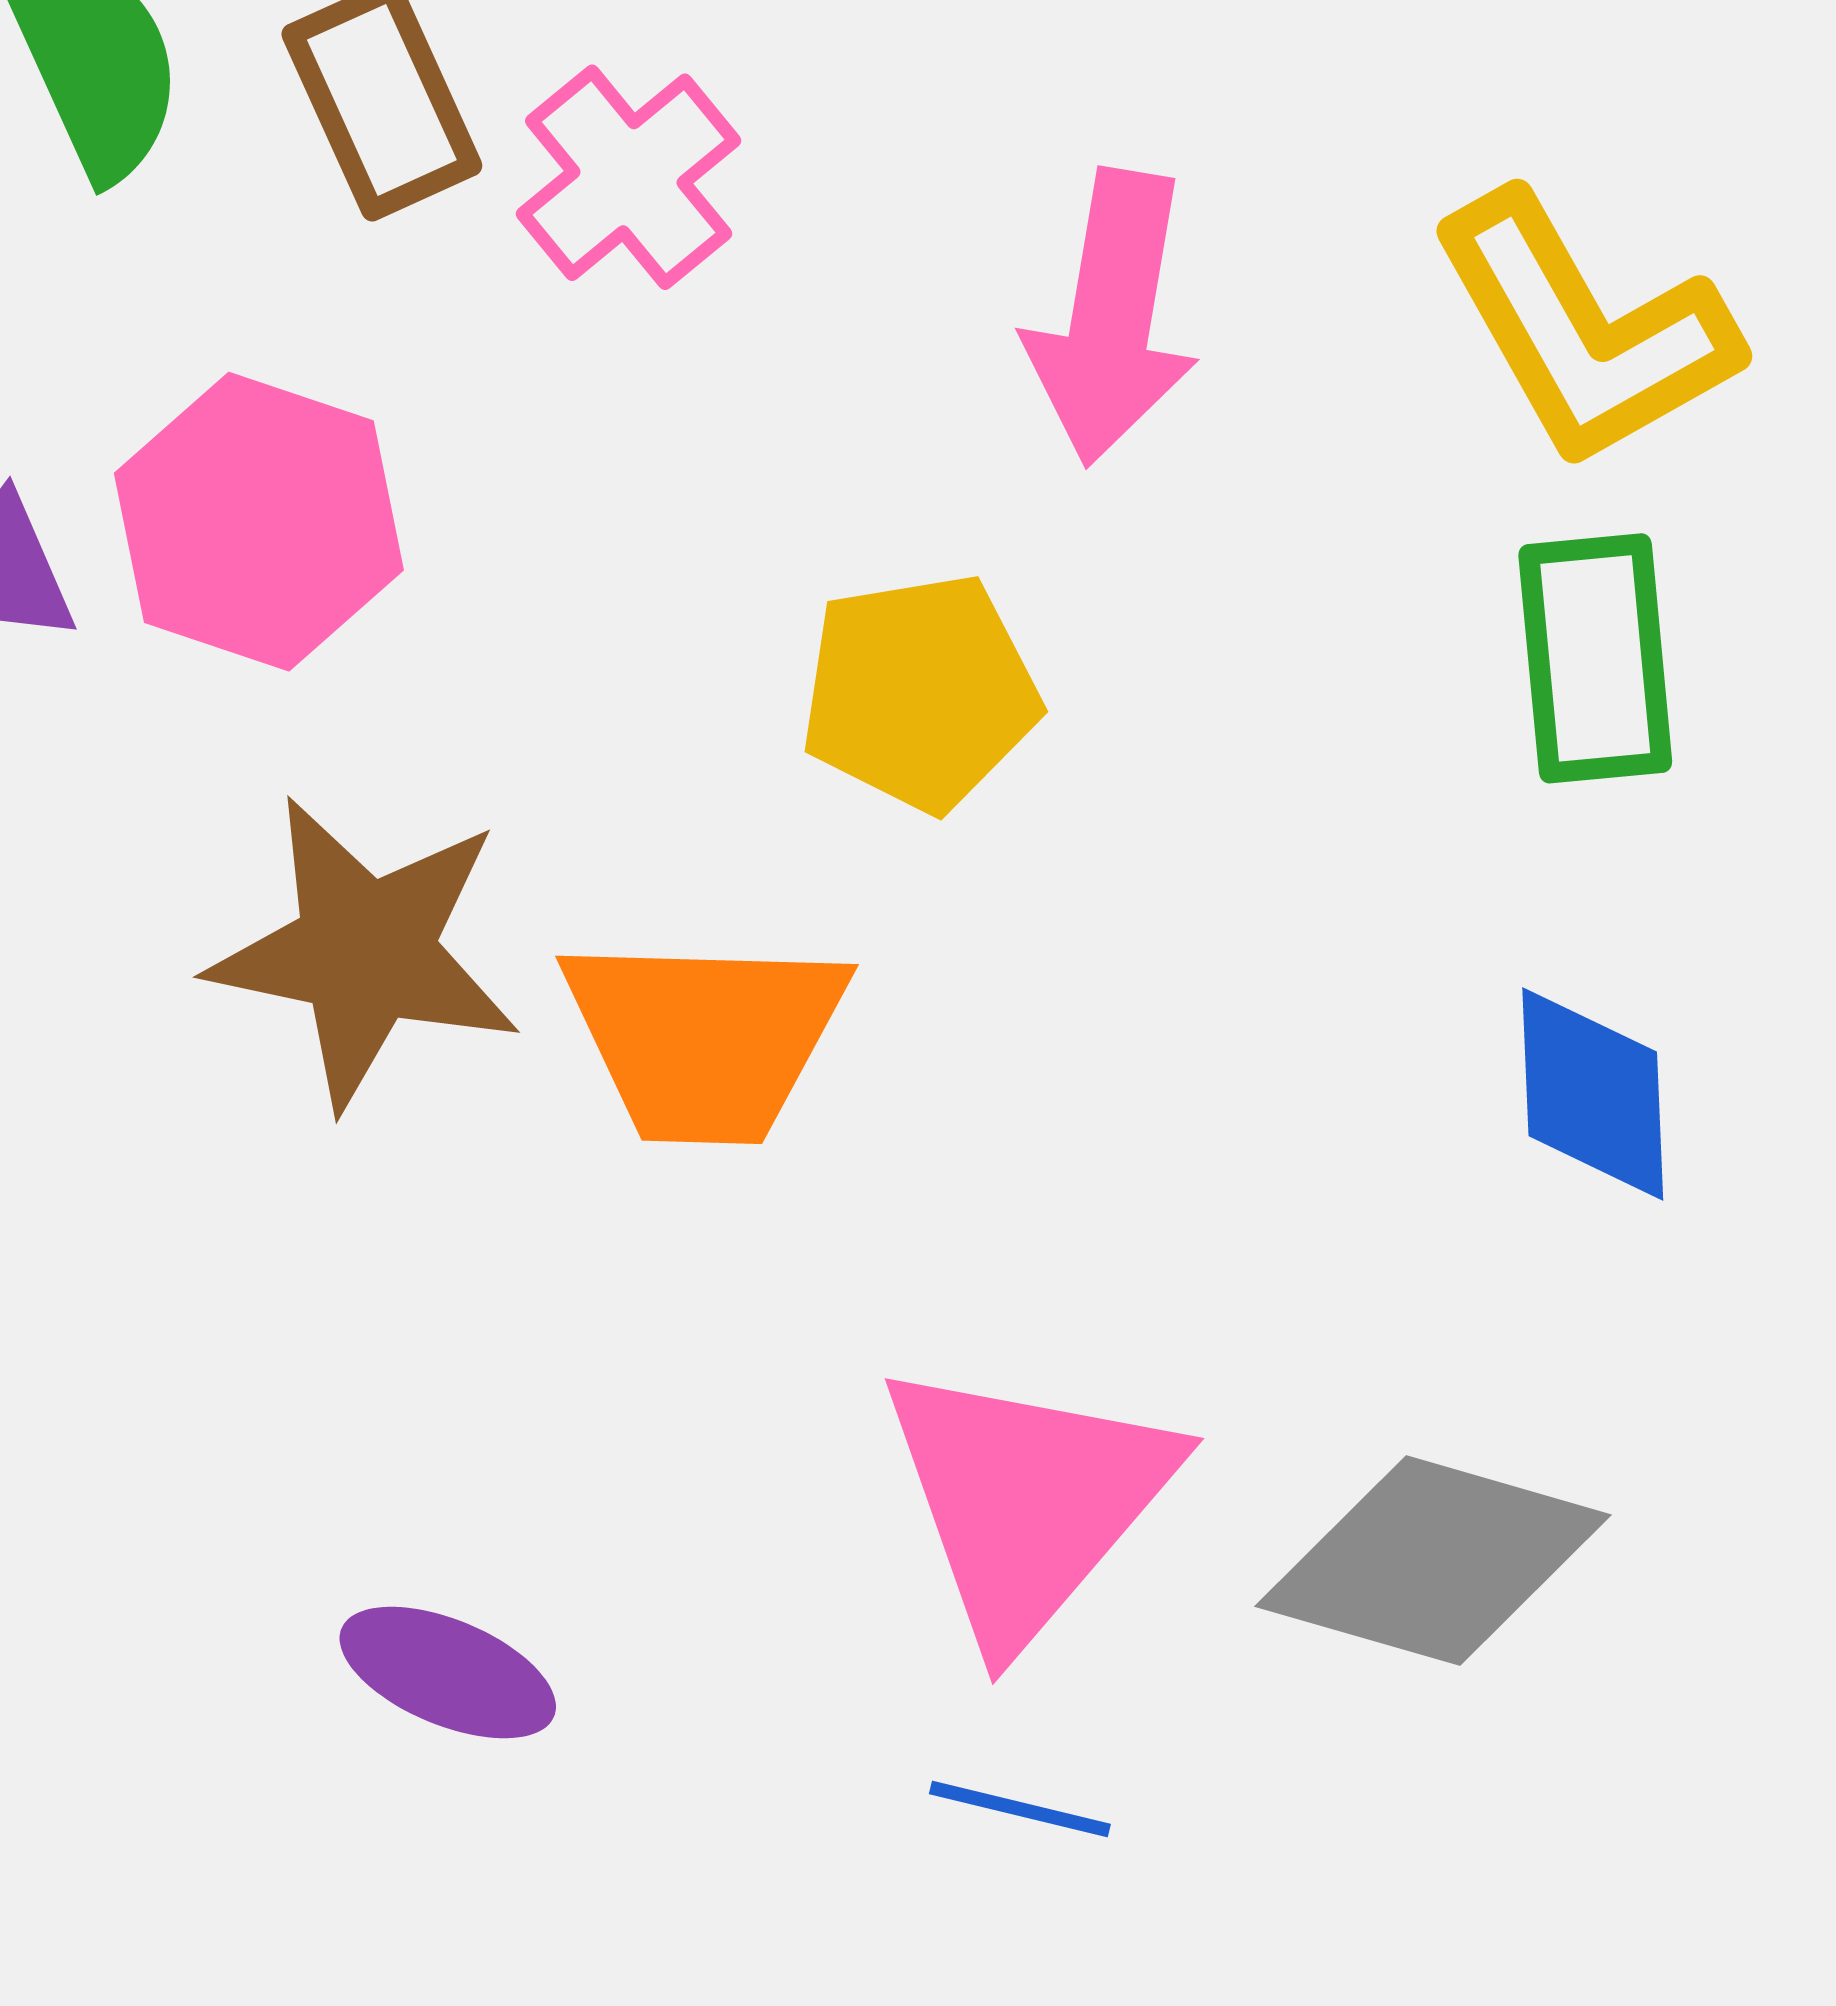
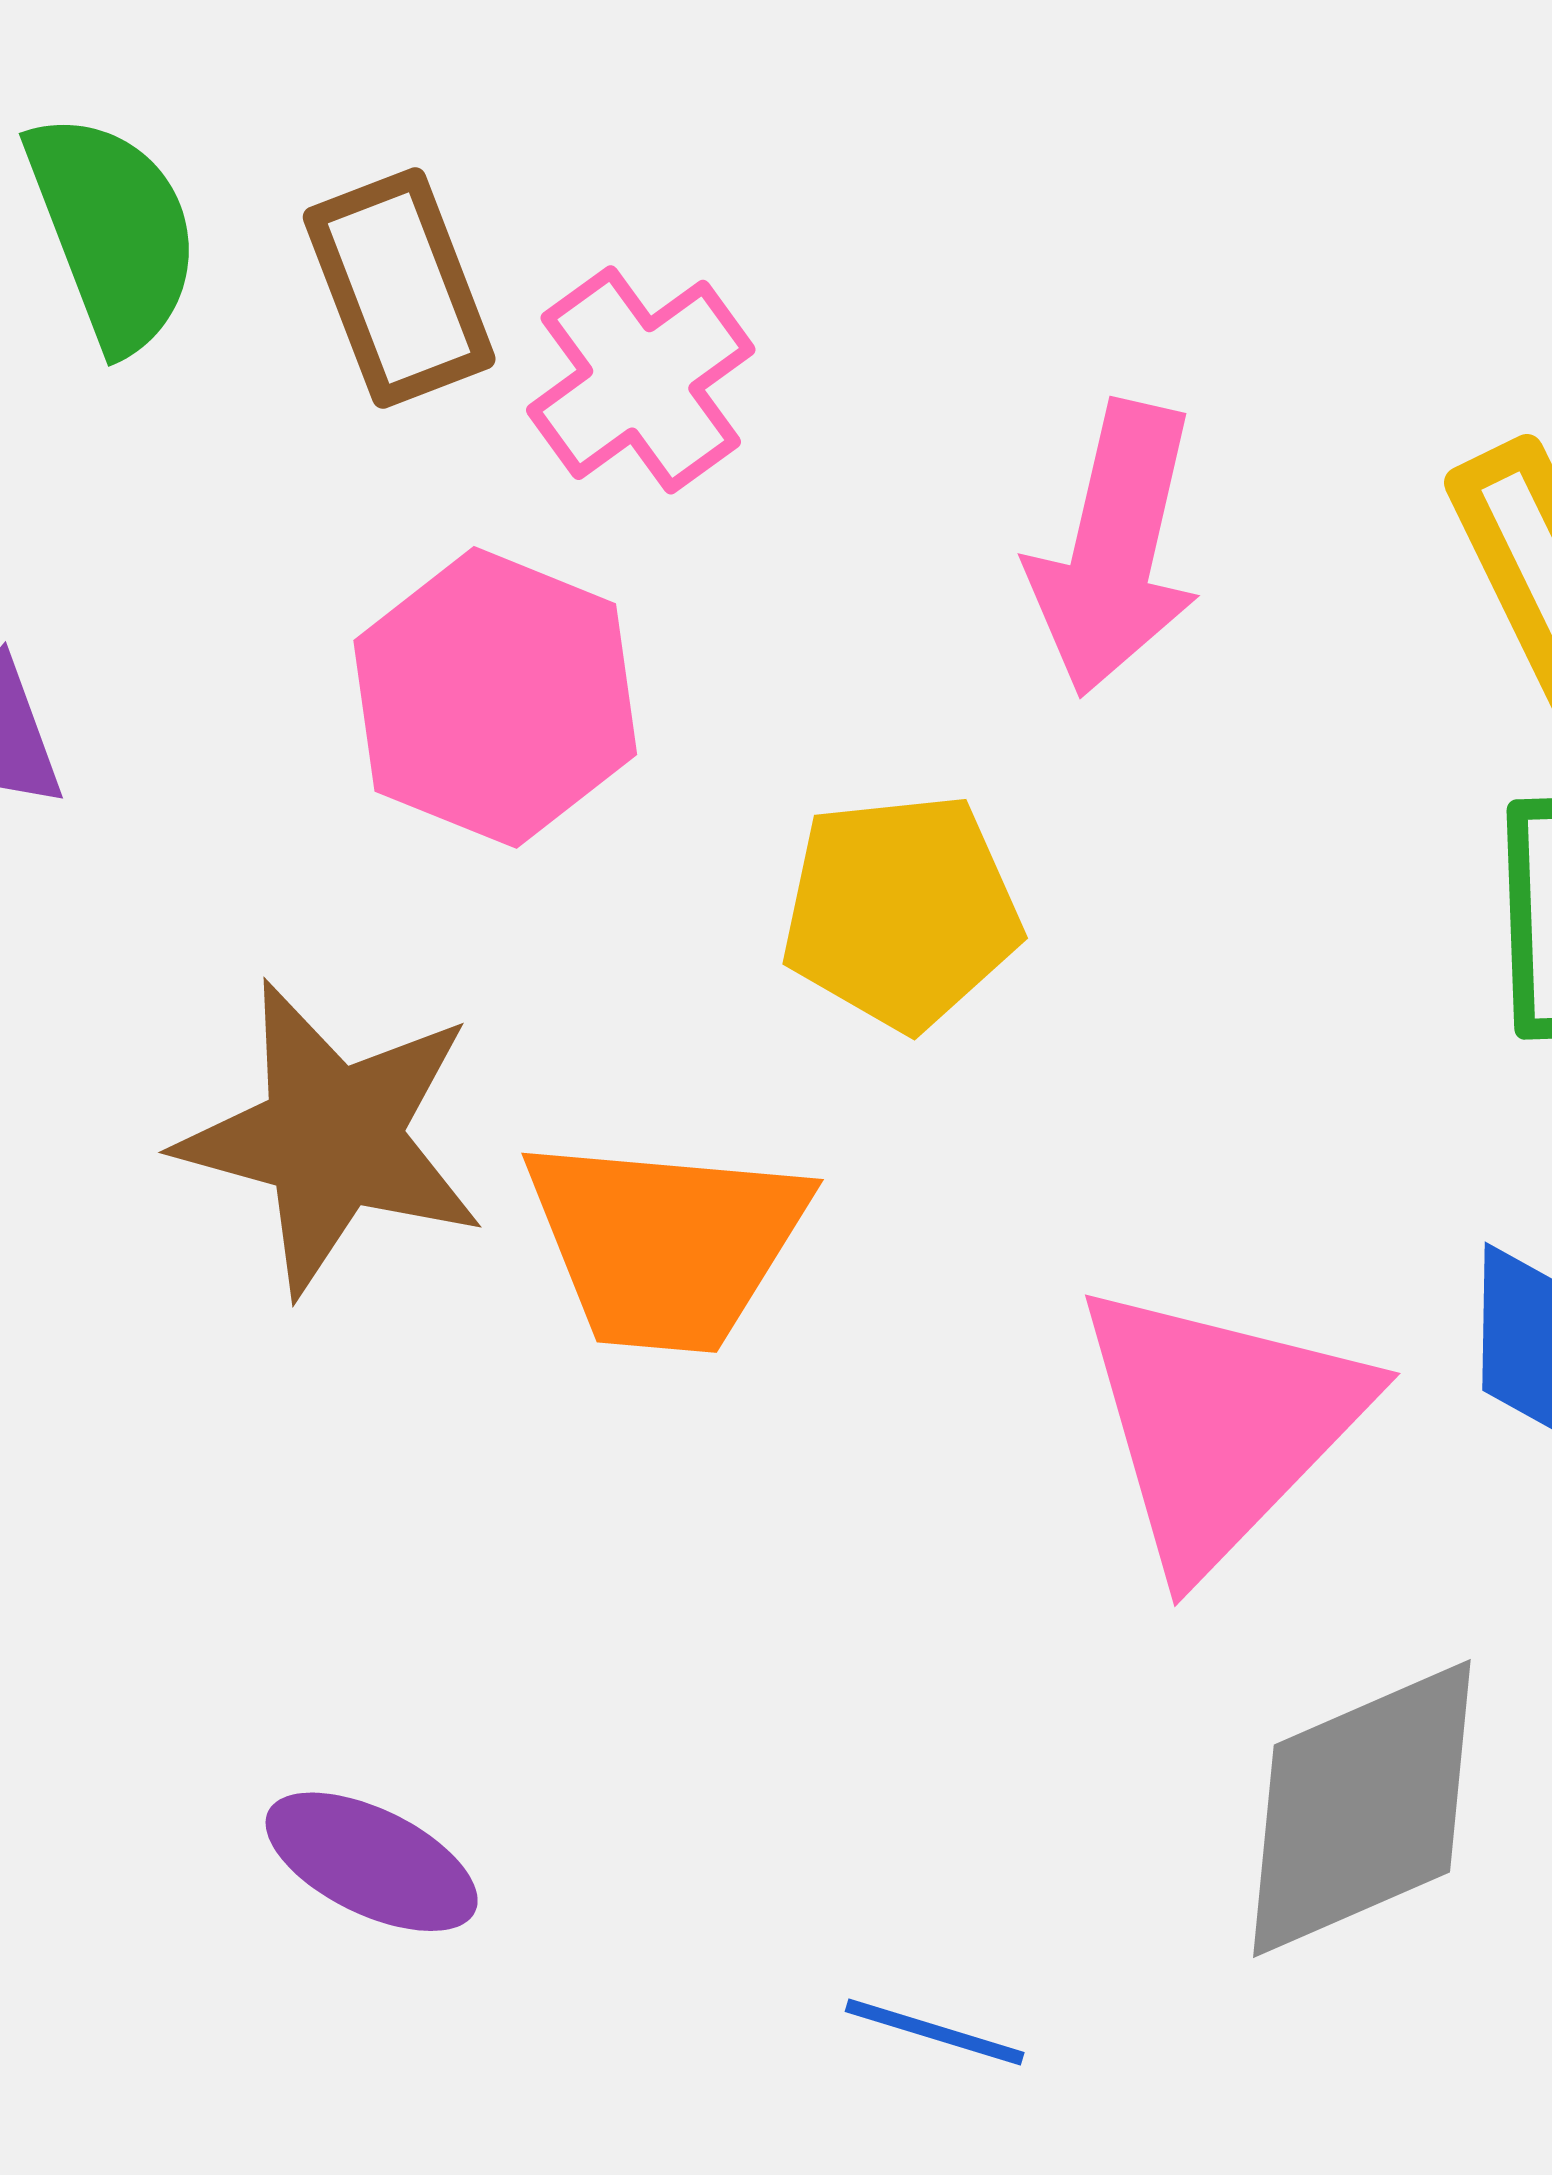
pink hexagon: (259, 522) -> (495, 697), moved
pink triangle: (1027, 1501) -> (1220, 1425), moved
gray diamond: (1433, 1561) -> (1362, 1809), turned -43

